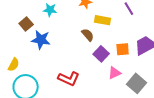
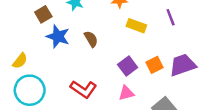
brown semicircle: (88, 35) -> (91, 39), moved
orange square: (123, 49) -> (155, 65), turned -32
pink triangle: (114, 73) -> (126, 93), moved

